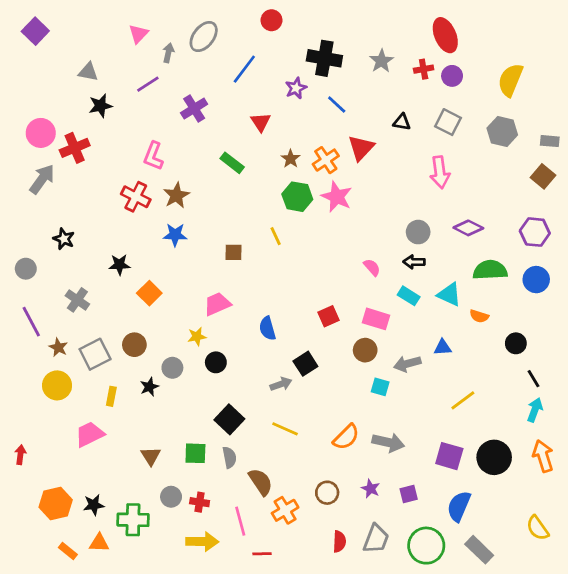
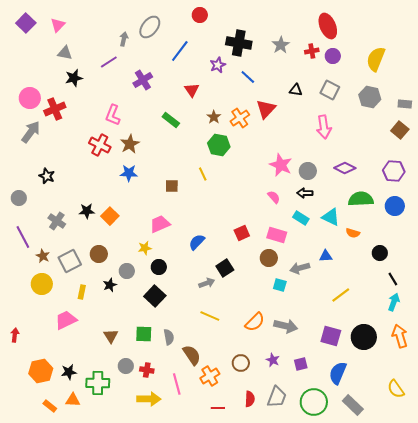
pink triangle: (138, 34) -> (58, 25), moved
pink star: (337, 197) -> (281, 165), moved
black star: (119, 265) -> (87, 211), moved
blue semicircle: (267, 328) -> (197, 242), turned 60
black square: (229, 419) -> (155, 296), moved
red line: (262, 554) -> (218, 408), moved

